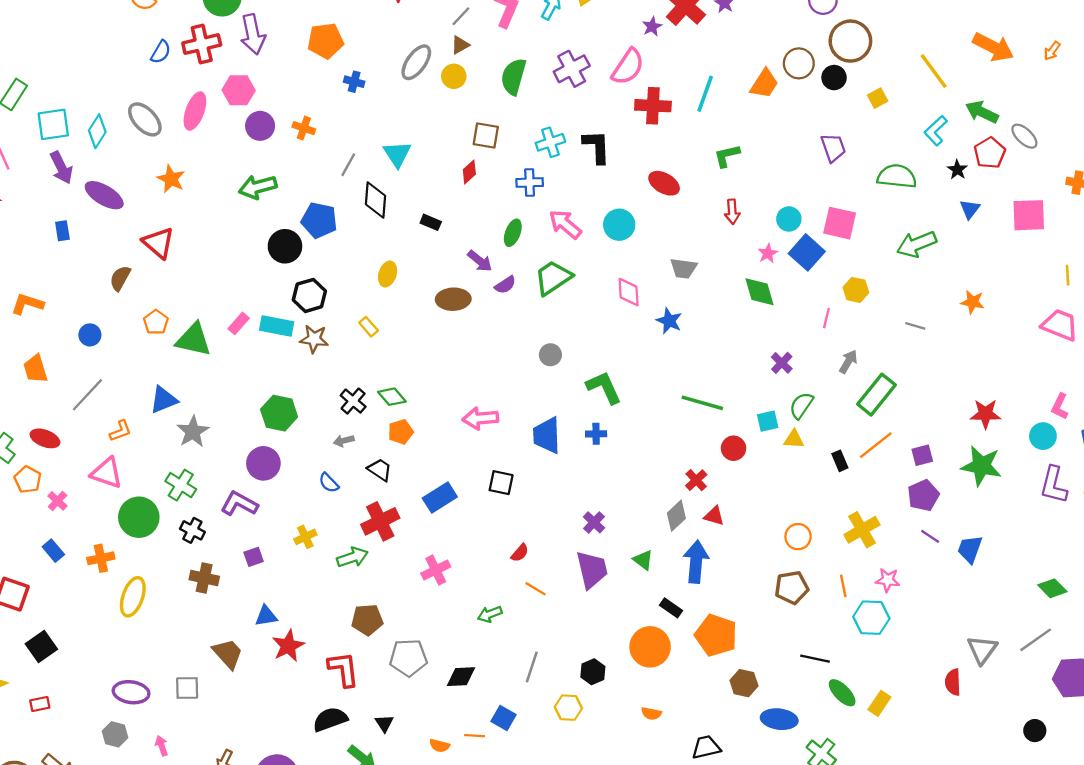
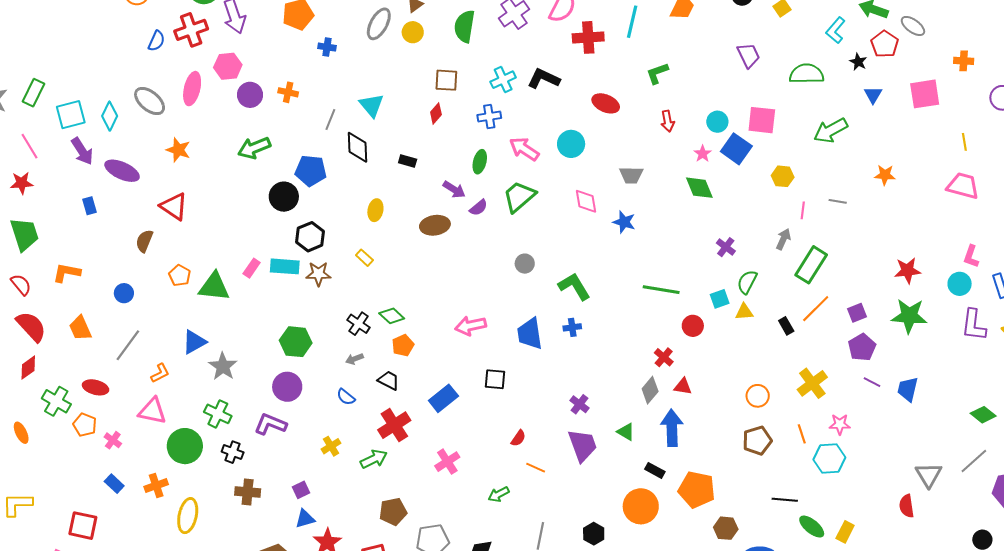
black L-shape: (597, 147) -> (544, 79), turned -56
pink line: (826, 318) -> (803, 210), moved
purple square: (254, 557) -> (301, 490), moved

